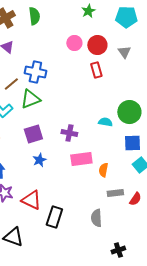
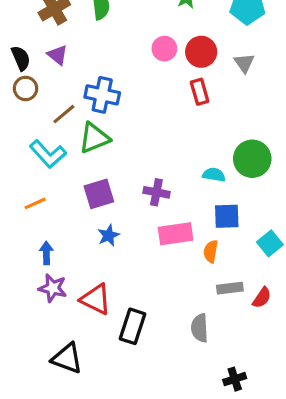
blue square: (132, 143) -> (227, 216), moved

